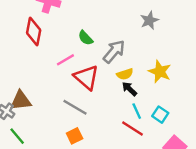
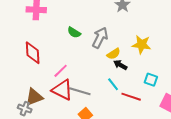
red diamond: (34, 32) -> (33, 53), moved
pink line: (65, 60) -> (61, 71), moved
red triangle: (86, 77) -> (62, 90), moved
cyan line: (137, 111) -> (113, 84), moved

